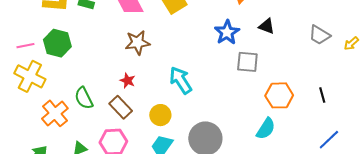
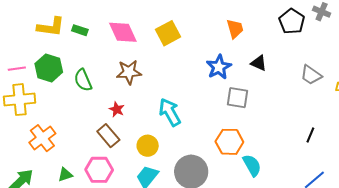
yellow cross: (30, 76) -> (19, 100), turned -36
orange hexagon: (279, 95) -> (229, 142), moved
black line: (322, 95) -> (310, 135), turned 35
green semicircle: (84, 98) -> (83, 80), moved
cyan semicircle: (266, 129) -> (252, 165), turned -65

